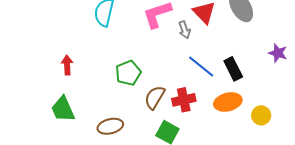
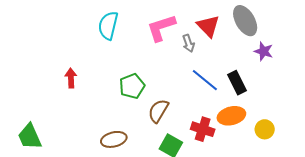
purple star: (278, 53) -> (264, 51), moved
red cross: (184, 100) -> (203, 129), moved, turned 30
green trapezoid: (63, 109) -> (30, 137), moved

